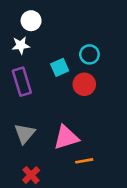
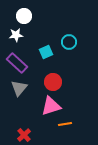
purple rectangle: (22, 82) -> (17, 63), turned -30
red circle: (84, 84) -> (53, 82), moved
gray triangle: (25, 134) -> (19, 88), moved

